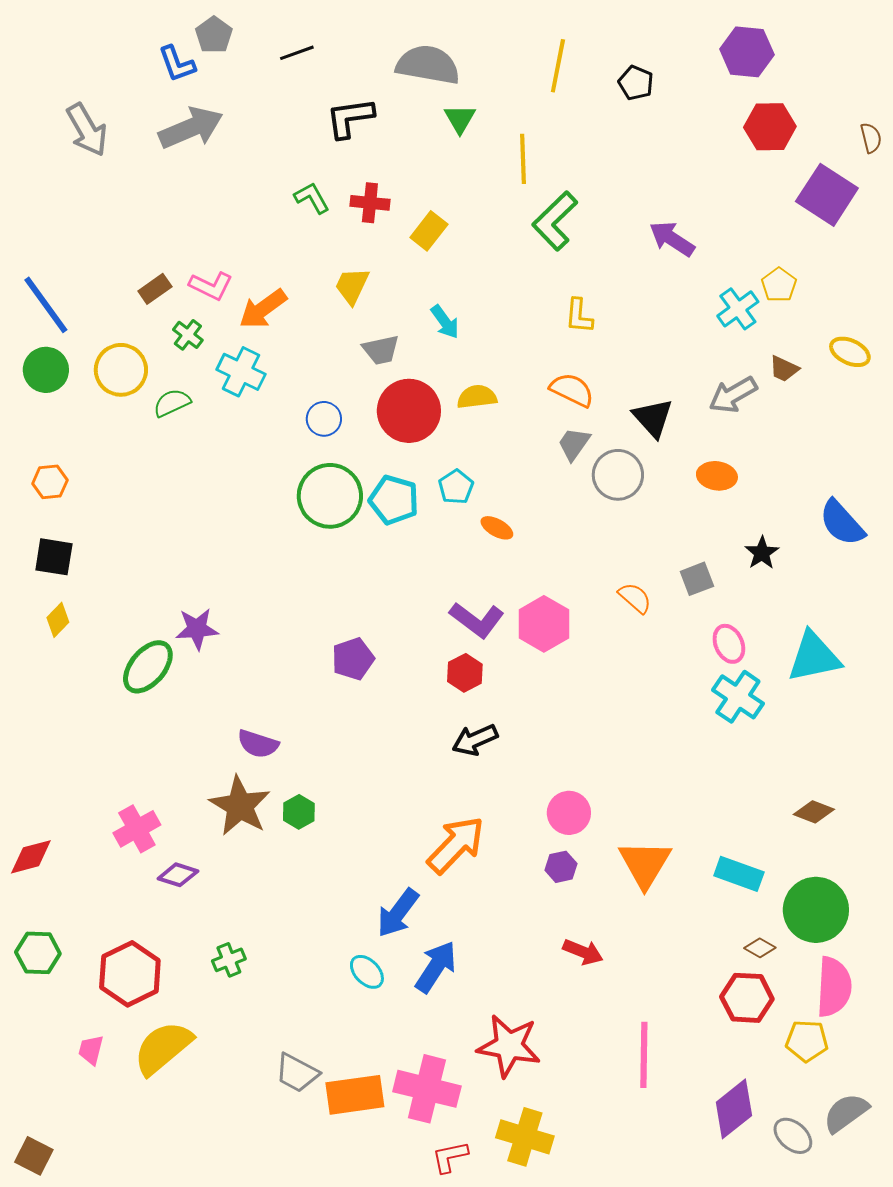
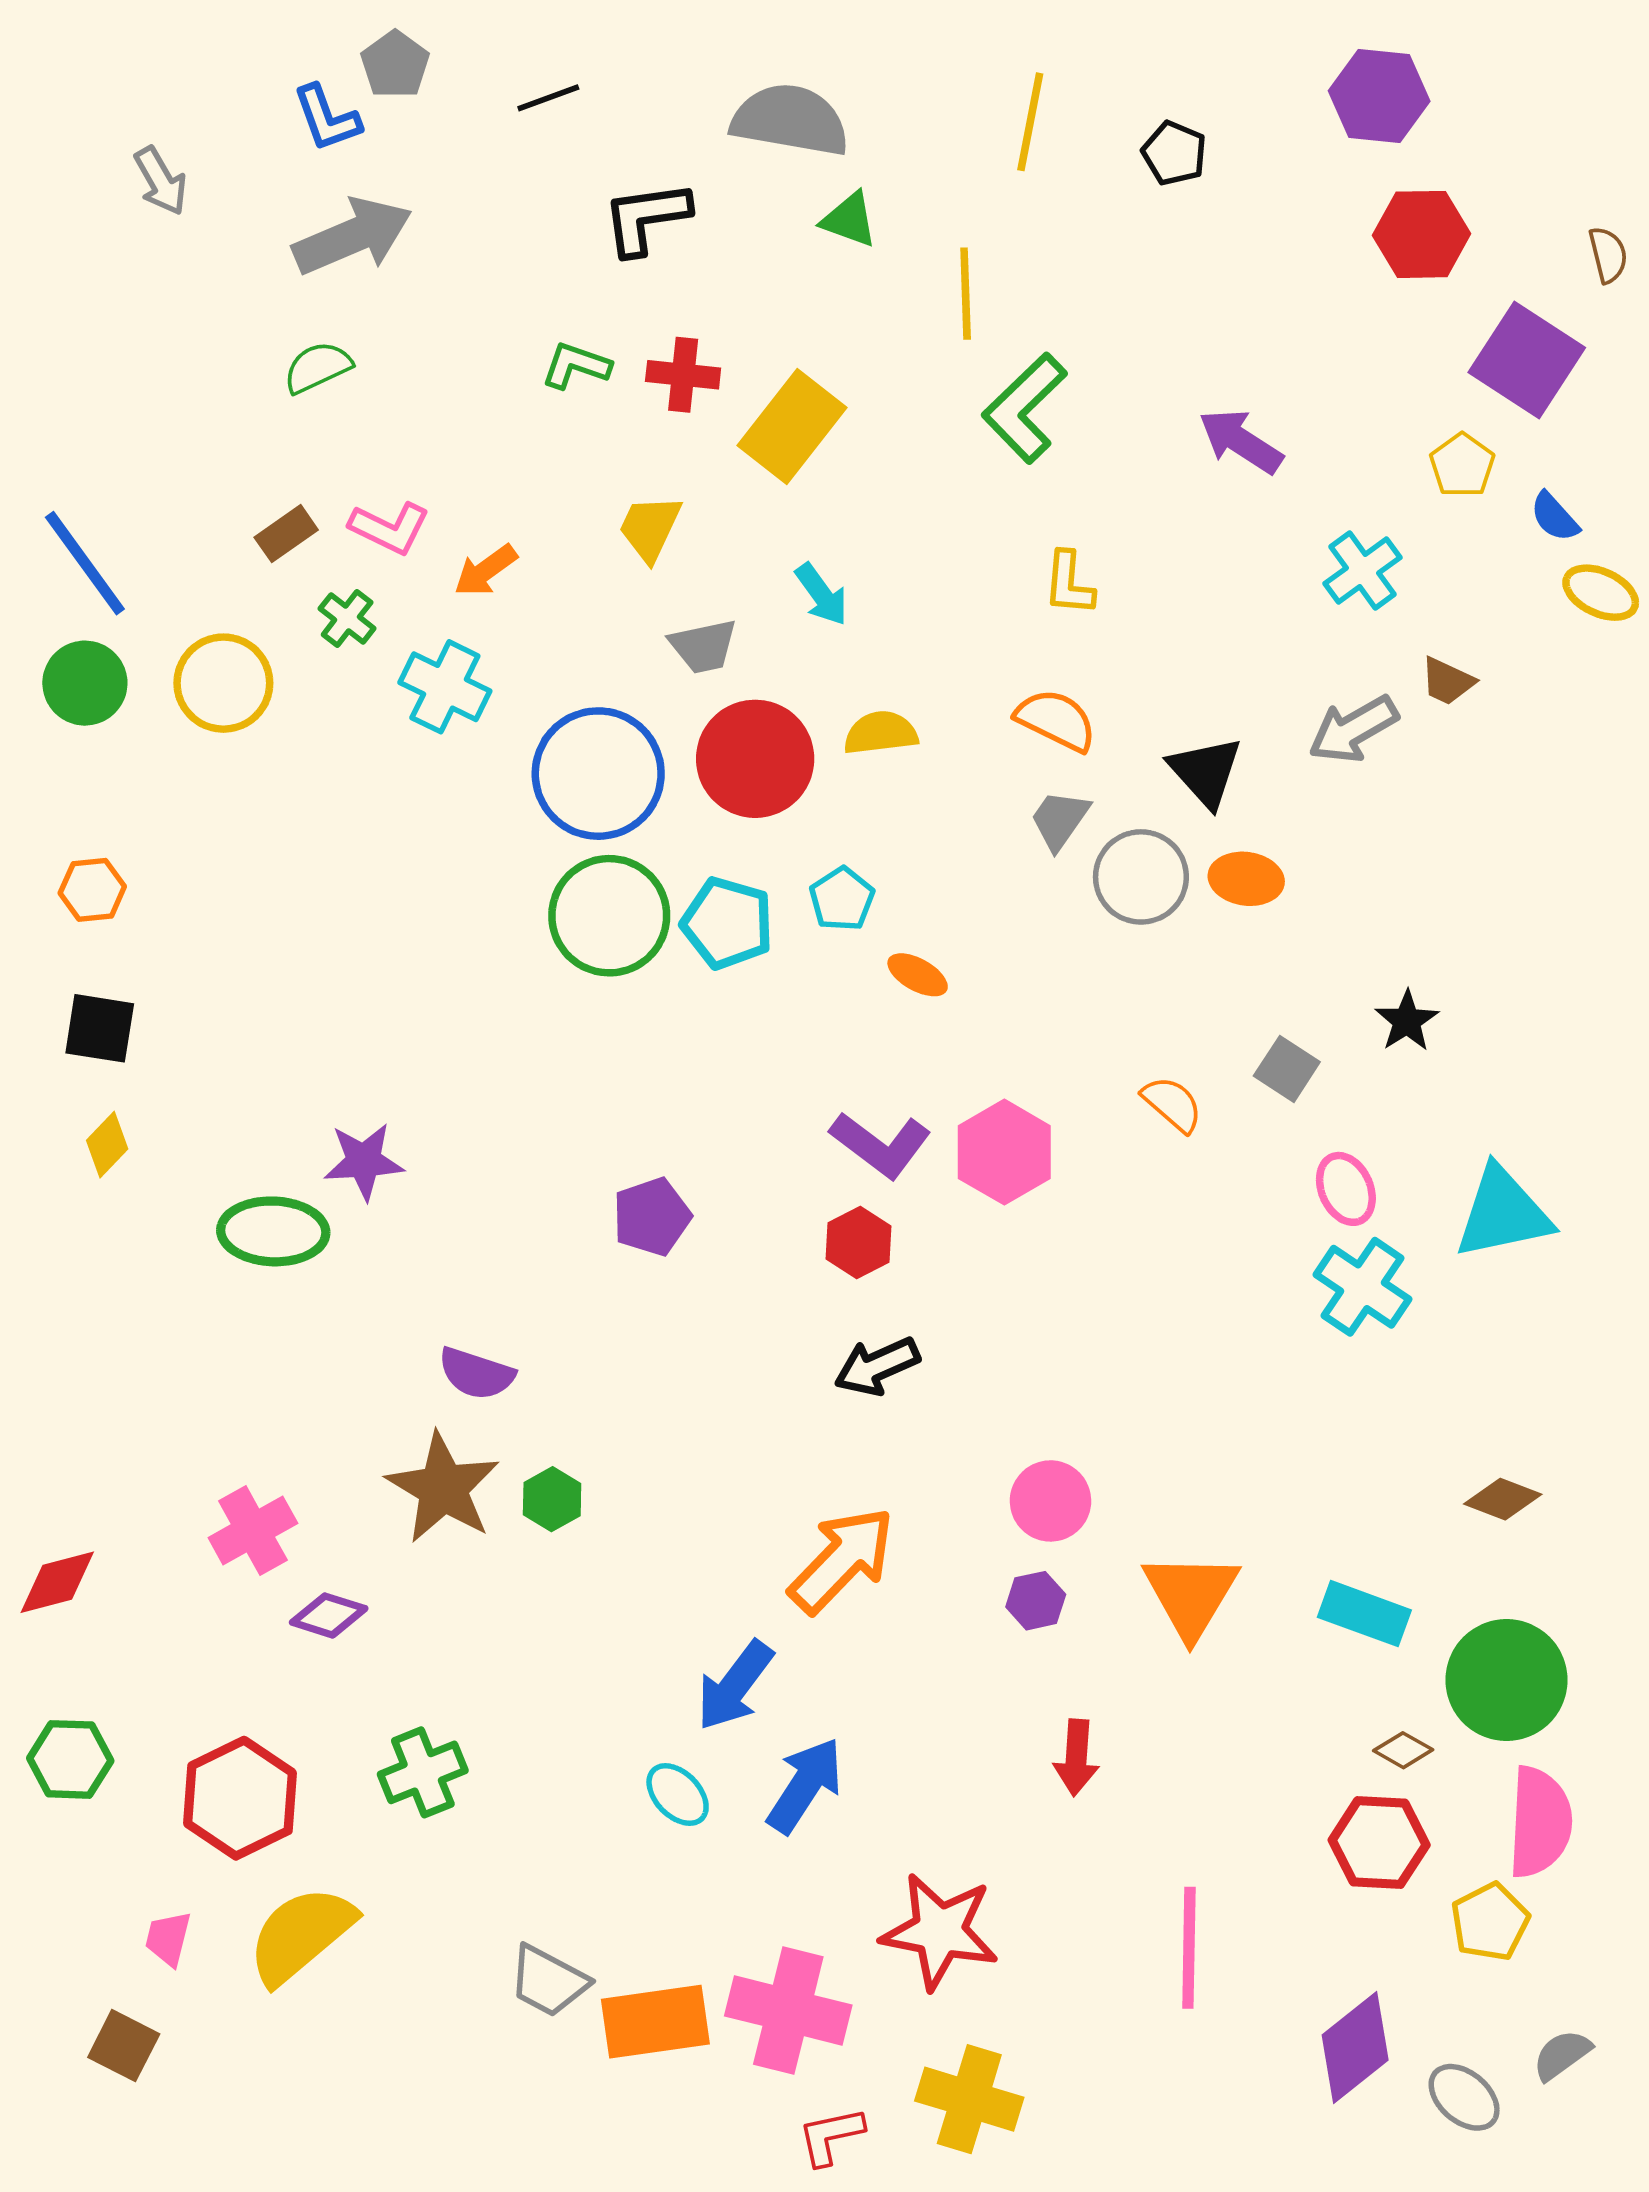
green triangle: (460, 119) -> (849, 220), turned -40
gray arrow: (87, 130) -> (161, 181), moved, size x0.7
green L-shape: (312, 198) -> (576, 366), turned -42
yellow rectangle: (429, 231) -> (792, 426), size x1.5
yellow pentagon: (779, 285) -> (1462, 465), moved
orange arrow: (263, 309) -> (486, 570), size x0.7
yellow ellipse: (850, 352) -> (1601, 593), moved
green semicircle: (172, 403) -> (318, 367), moved
blue circle: (324, 419) -> (598, 774), size x2.0
orange ellipse: (717, 476) -> (1246, 879), moved
blue semicircle: (842, 523) -> (1555, 517), moved, size x0.6
gray square: (697, 579) -> (1287, 1069), turned -36
green ellipse: (148, 667) -> (273, 1231), turned 52
red arrow: (583, 952) -> (1076, 1758), turned 72
green cross: (229, 960) -> (423, 1772), size x1.4
yellow pentagon: (807, 1041) -> (1490, 1922), turned -30
gray semicircle: (846, 1113) -> (1562, 2055), size x0.7
brown square: (34, 1156) -> (124, 2046), moved

